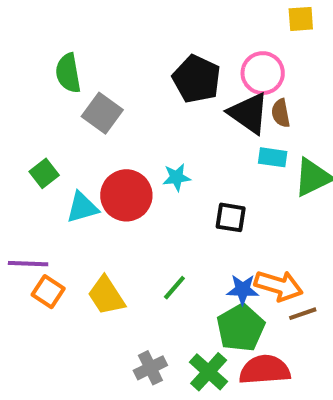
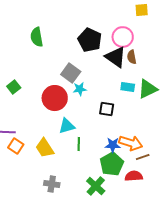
green semicircle: (68, 73) -> (37, 37), moved
gray square: (102, 113) -> (71, 73), moved
cyan rectangle: (273, 157) -> (128, 87), moved
cyan triangle: (82, 207) -> (67, 126), moved
green line: (174, 288) -> (79, 144), turned -40
gray cross: (150, 368) -> (52, 184), moved, turned 35
red semicircle: (265, 370) -> (134, 176), moved, size x0.7

